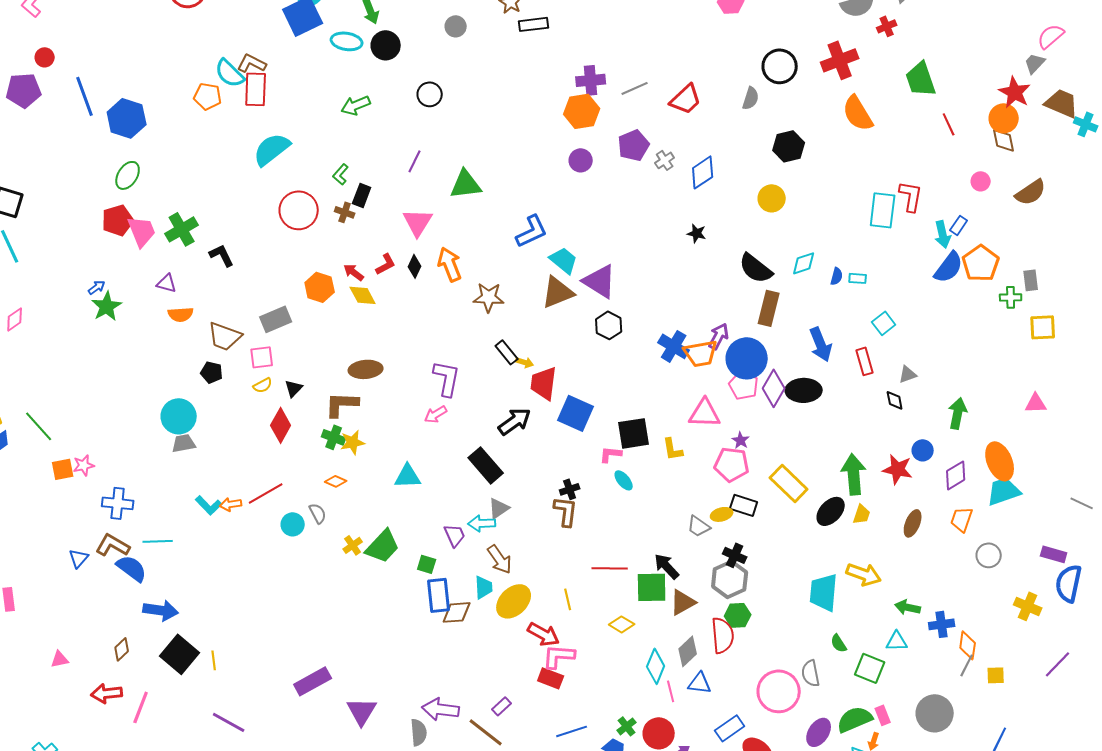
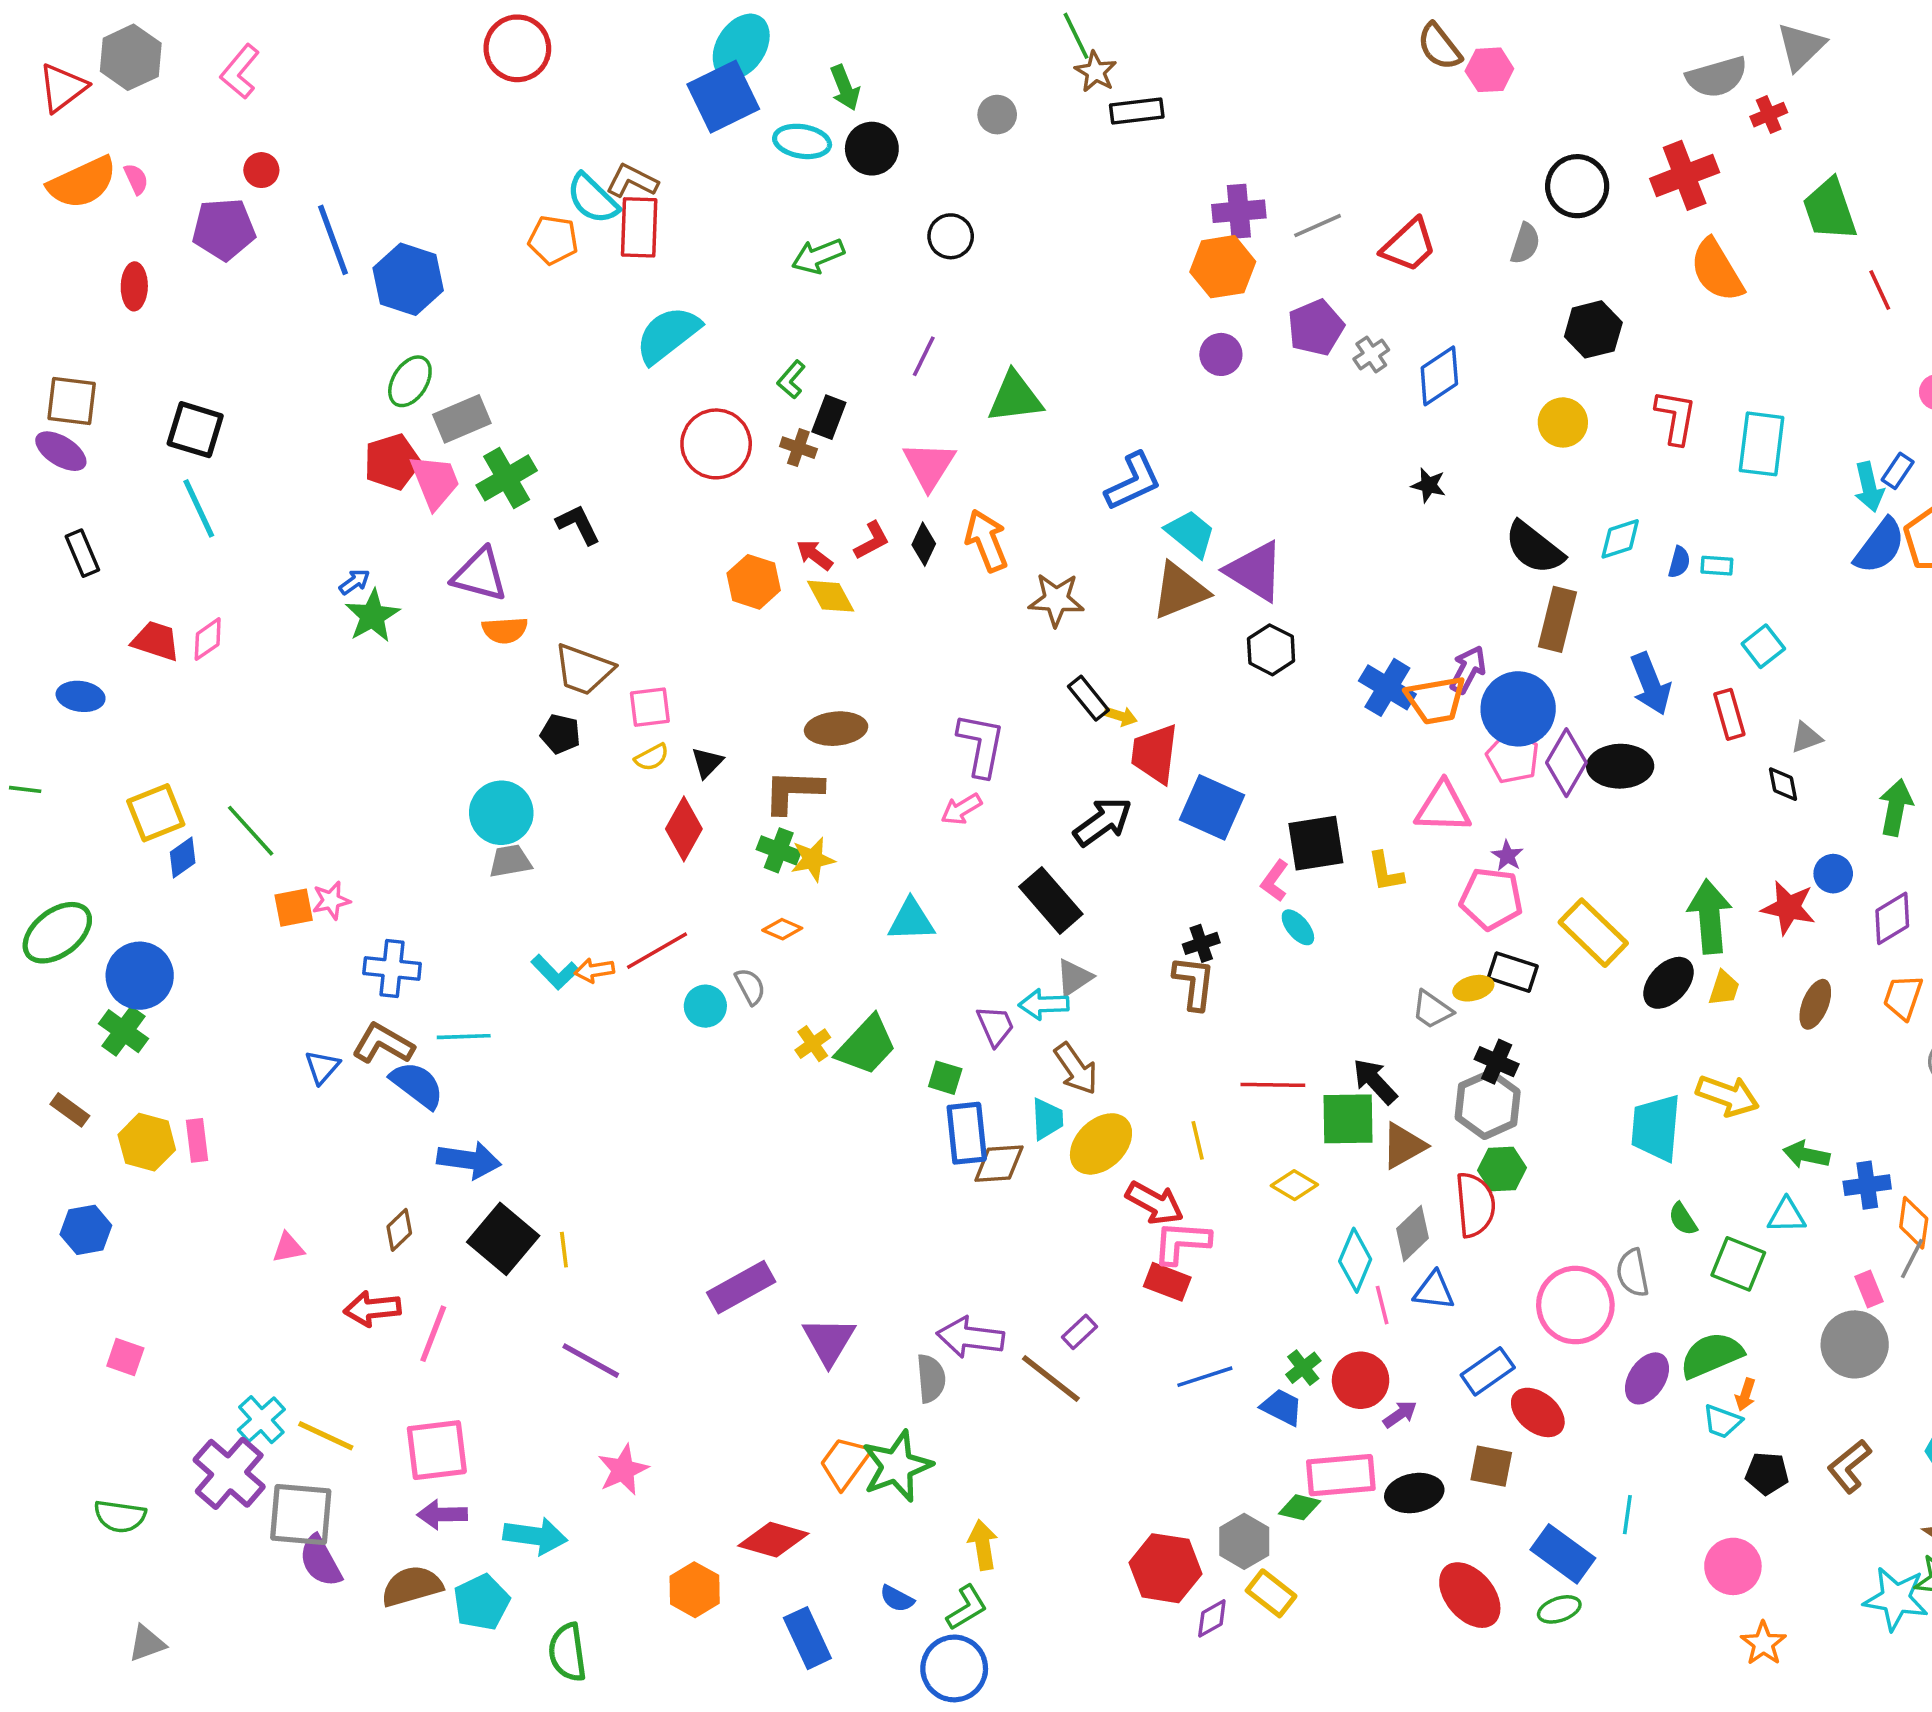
red L-shape: (911, 196) -> (1676, 417), moved
purple triangle: (167, 283) -> (480, 575), size x1.6
gray rectangle: (276, 319) -> (462, 419), moved
pink L-shape: (611, 454) -> (1275, 881), turned -60
pink rectangle: (883, 715) -> (1869, 1289), moved

